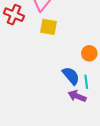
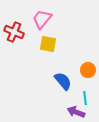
blue semicircle: (71, 76) -> (63, 81), moved

